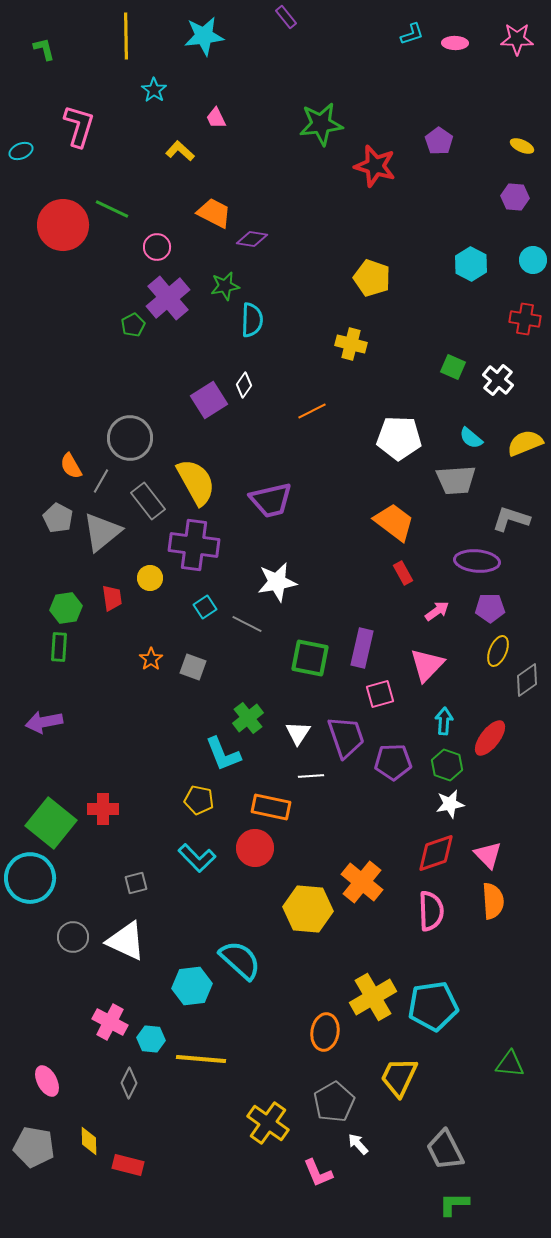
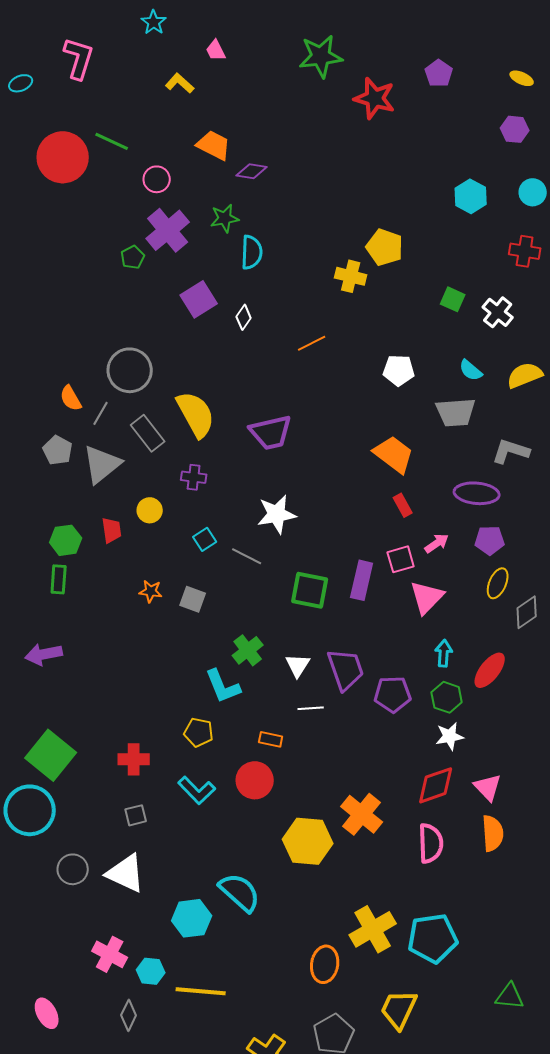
yellow pentagon: (372, 278) -> (385, 247), moved
purple square: (209, 400) -> (199, 299), moved
white pentagon: (399, 438) -> (399, 370), size x0.7
purple cross: (194, 545) -> (194, 477), size x0.5
orange star: (151, 659) -> (151, 591), turned -30
pink square: (380, 694) -> (401, 559), moved
orange rectangle: (271, 807) -> (271, 739), size x0.6
red cross: (103, 809) -> (134, 759), moved

